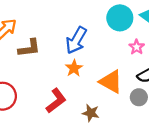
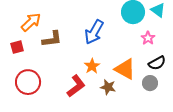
orange star: (74, 68) -> (92, 66), moved
brown star: (91, 113) -> (108, 87), moved

